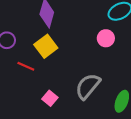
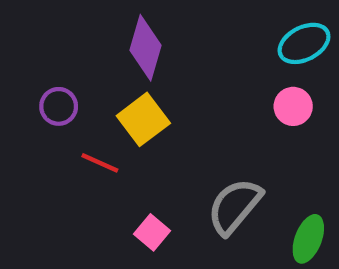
pink circle: (106, 38) -> (293, 106), moved

